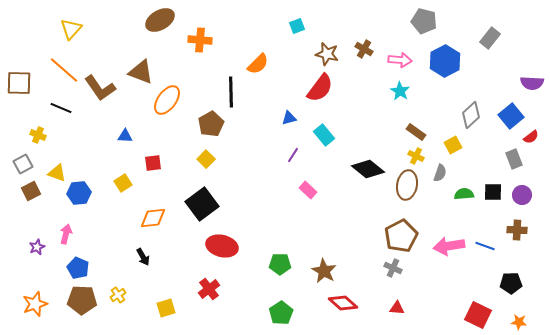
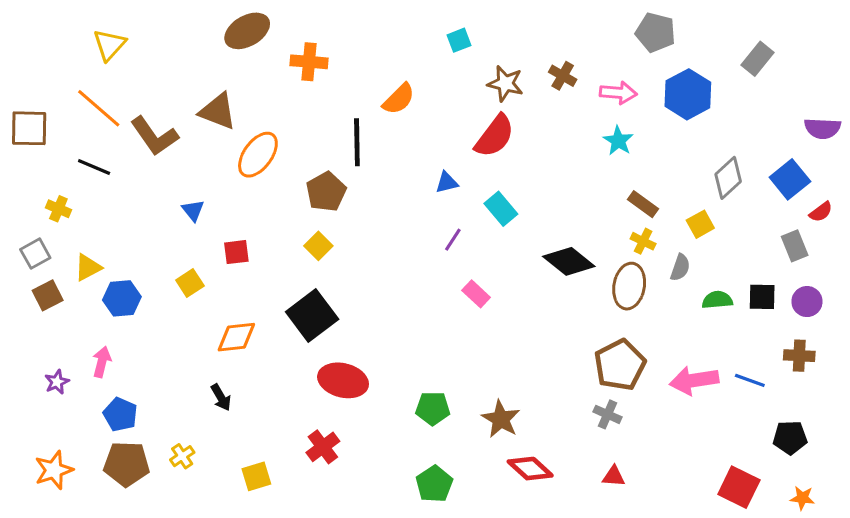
blue triangle: (125, 136) -> (193, 210), turned 49
yellow triangle: (57, 173) -> (88, 268), turned -48

